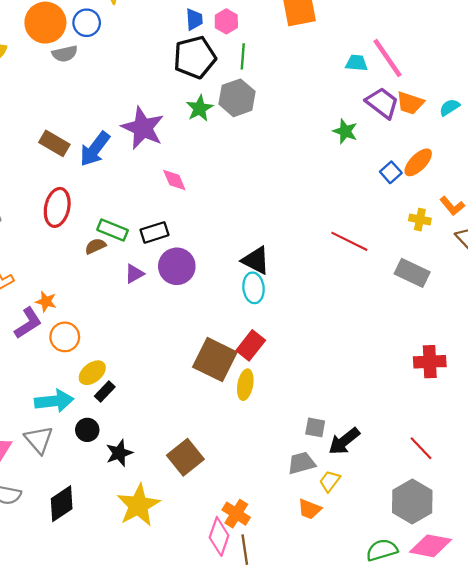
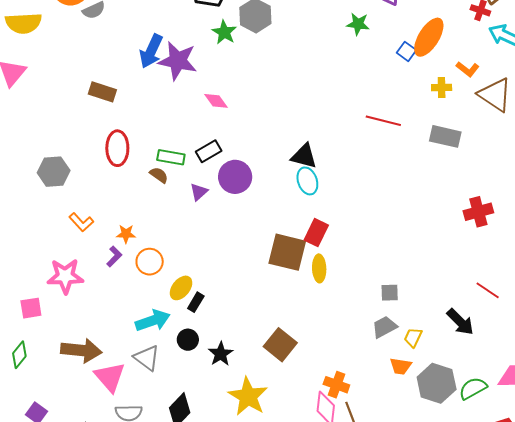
blue arrow: (95, 149) -> (151, 51), moved
orange ellipse: (418, 162) -> (429, 37), size x1.4
brown semicircle: (95, 246) -> (159, 175), turned 72
purple L-shape: (28, 323) -> (114, 257), size x0.7
black arrow: (344, 441) -> (460, 322), moved, turned -84
gray hexagon: (412, 502) -> (437, 383), moved

